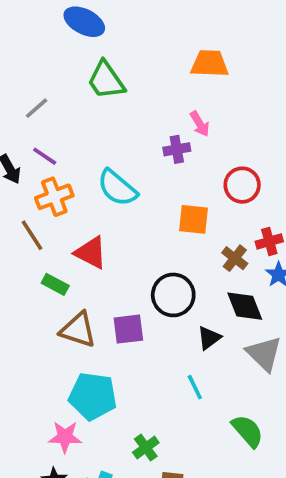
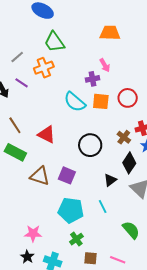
cyan semicircle: (117, 188) -> (75, 102), moved
orange cross: (54, 197) -> (44, 68), moved
orange square: (194, 219) -> (101, 101), moved
green rectangle: (55, 284) -> (15, 152), moved, size x1.5
black circle: (173, 295) -> (90, 145), moved
black diamond: (245, 306) -> (129, 163), turned 55
purple square: (128, 329) -> (67, 175), turned 30
cyan pentagon: (93, 396) -> (71, 210), moved

